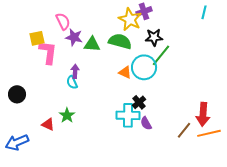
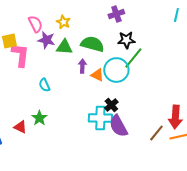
yellow star: (130, 19) -> (63, 22), moved, size x0.6
purple arrow: (75, 71) -> (82, 66), moved
purple semicircle: (146, 123) -> (118, 126), size x1.6

